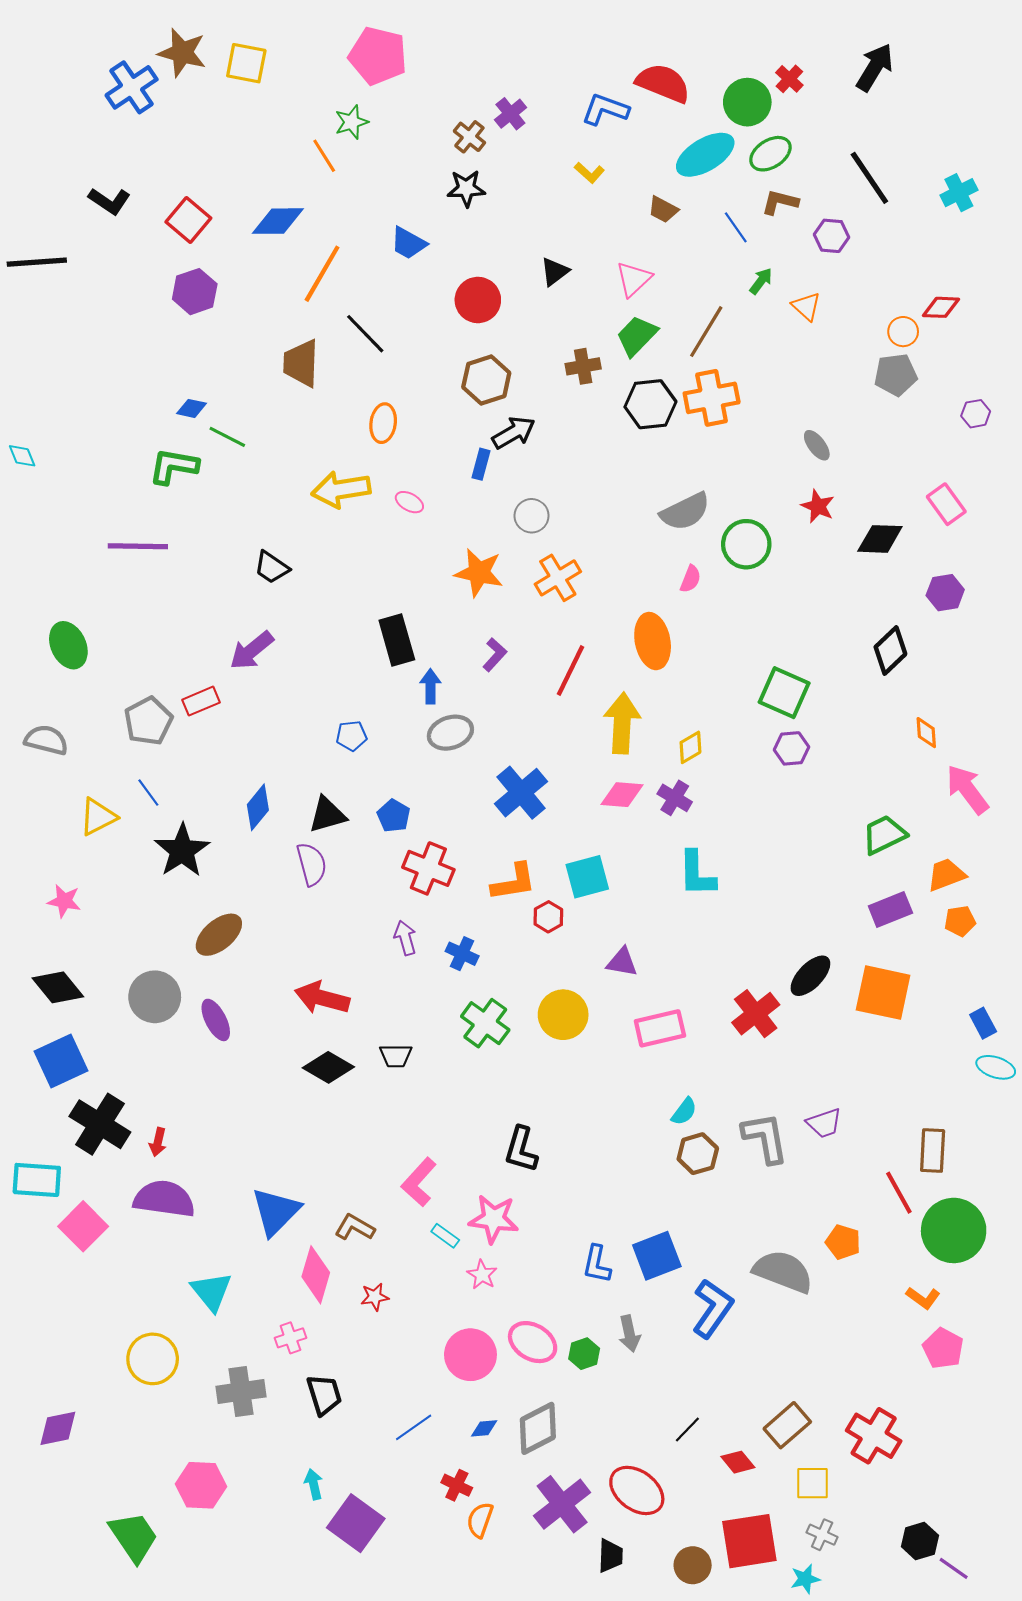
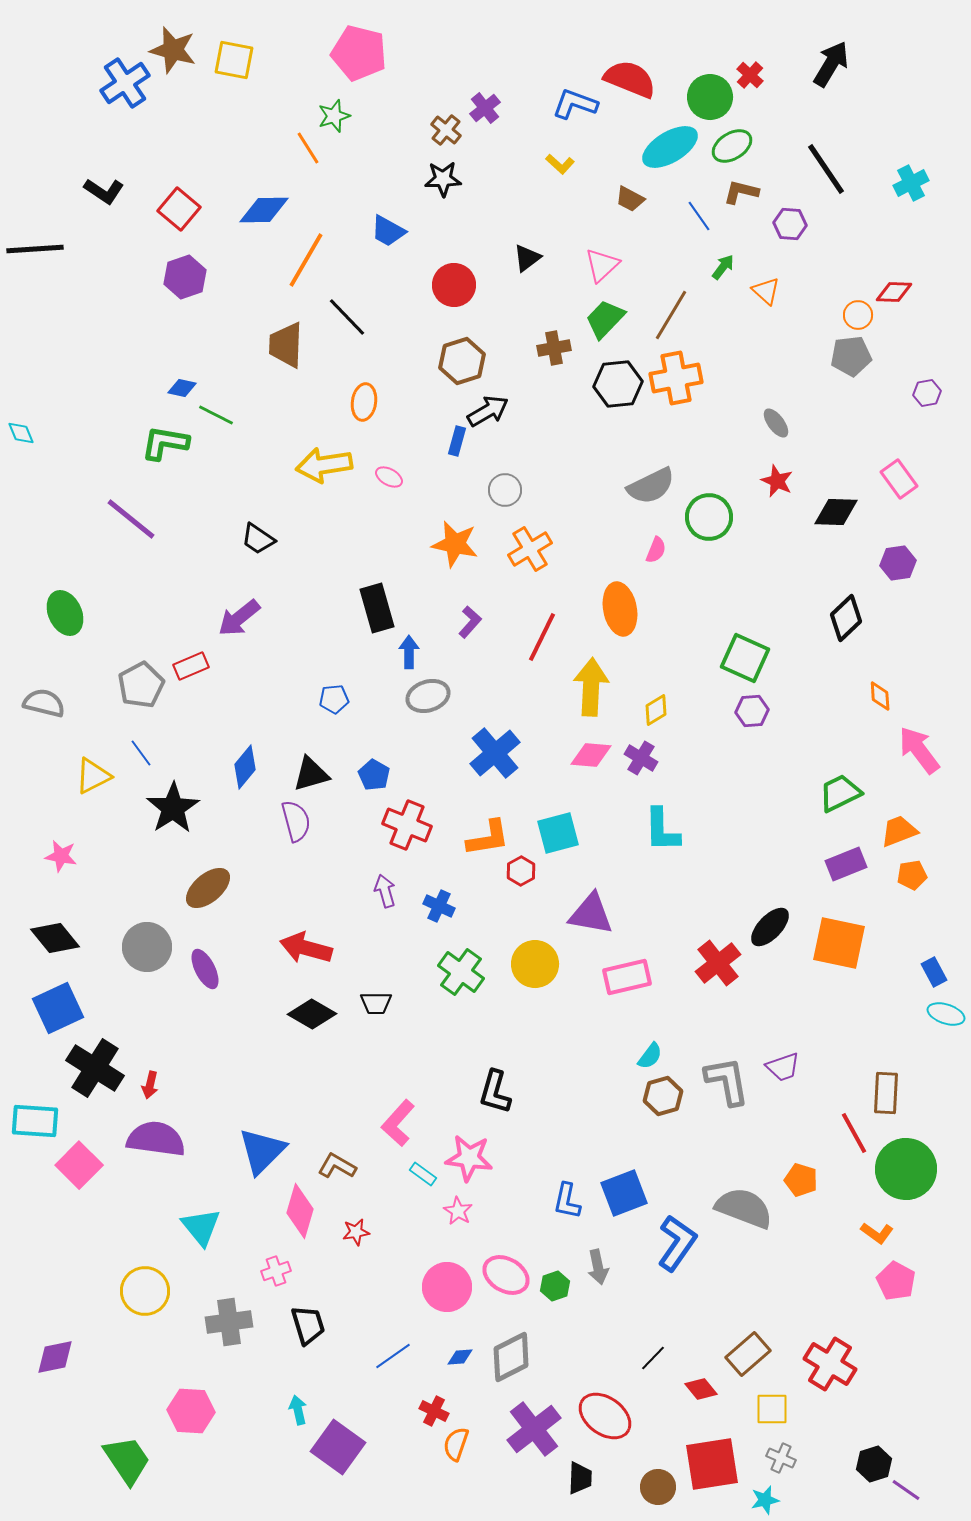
purple line: (138, 546) -> (131, 519), turned 38
purple triangle: (622, 962) -> (591, 914), size x1.5

